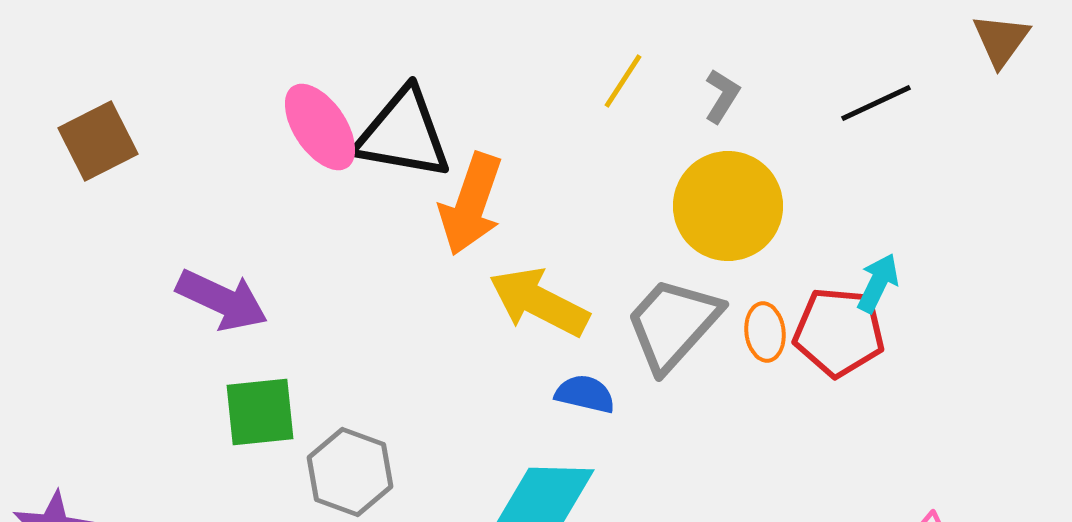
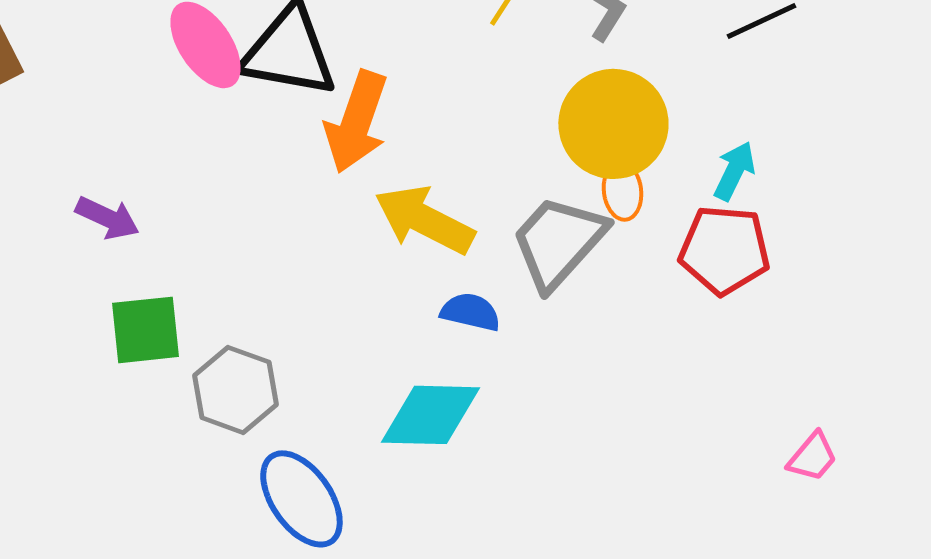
cyan arrow: (878, 283) -> (734, 171), moved
purple arrow: (222, 300) -> (107, 218), size x0.7
orange ellipse: (765, 332) -> (622, 191), moved

